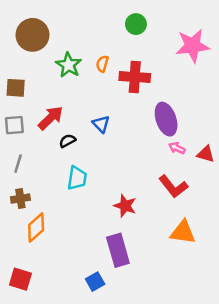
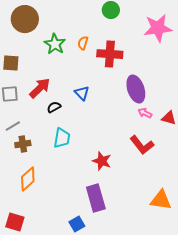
gray line: (18, 164) -> (13, 126), turned 42
brown cross: (20, 199) -> (23, 144), moved
orange triangle: (183, 232) -> (161, 200), moved

